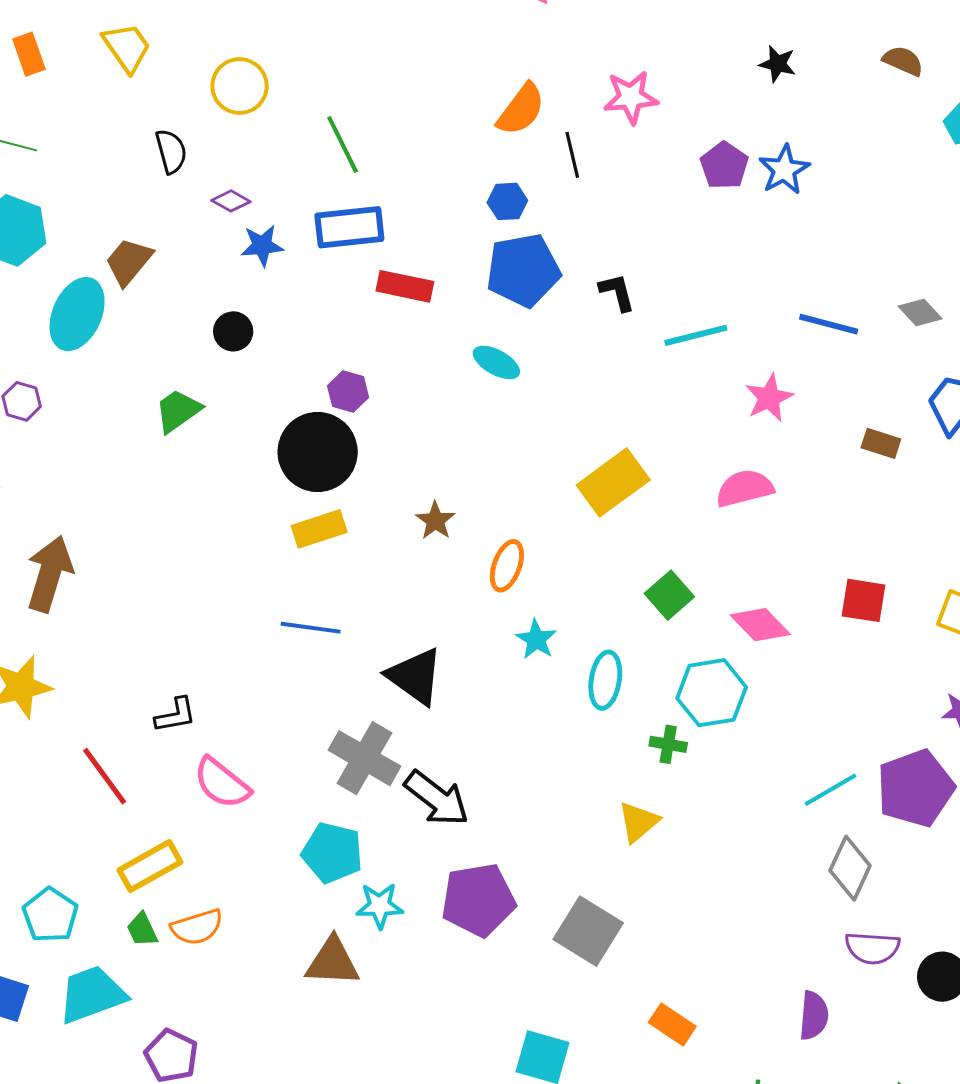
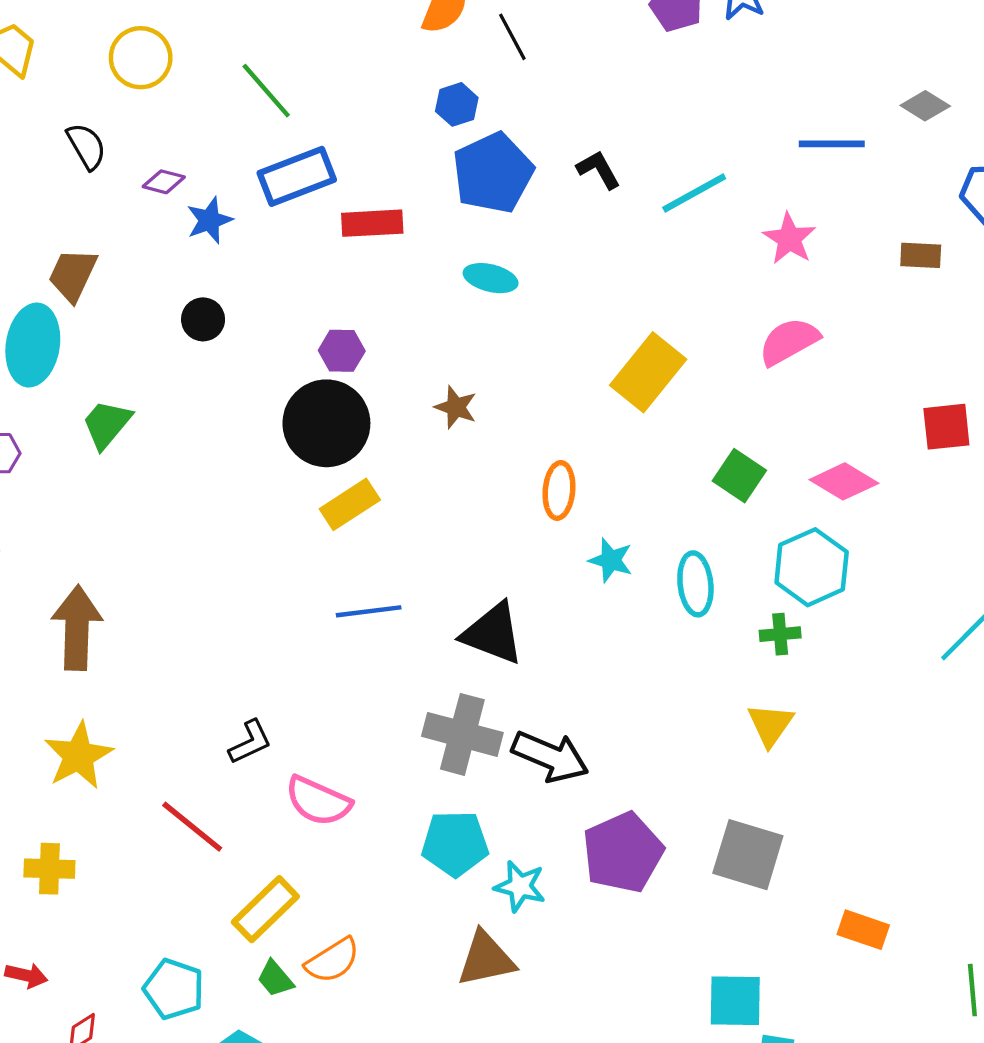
green trapezoid: (178, 411) -> (107, 424), moved
brown star: (435, 521) -> (456, 407), moved
cyan star: (380, 906) -> (520, 886), turned 30

